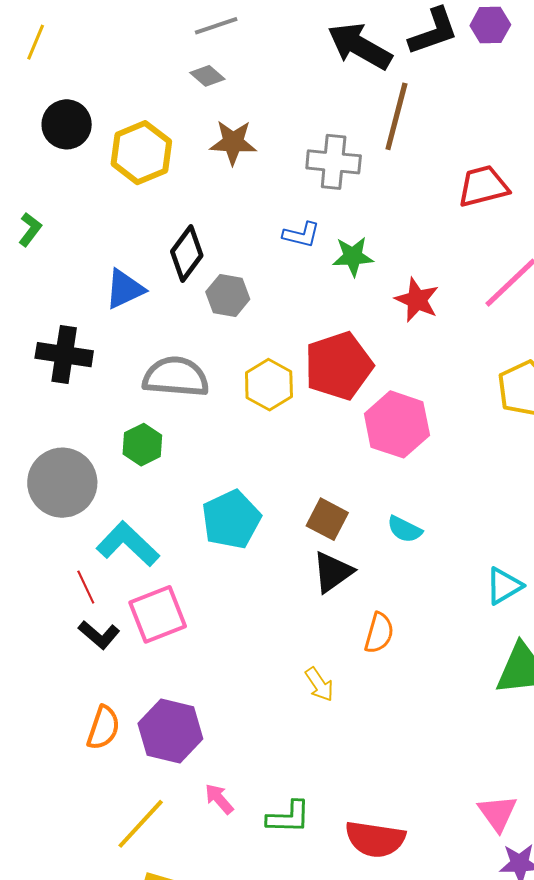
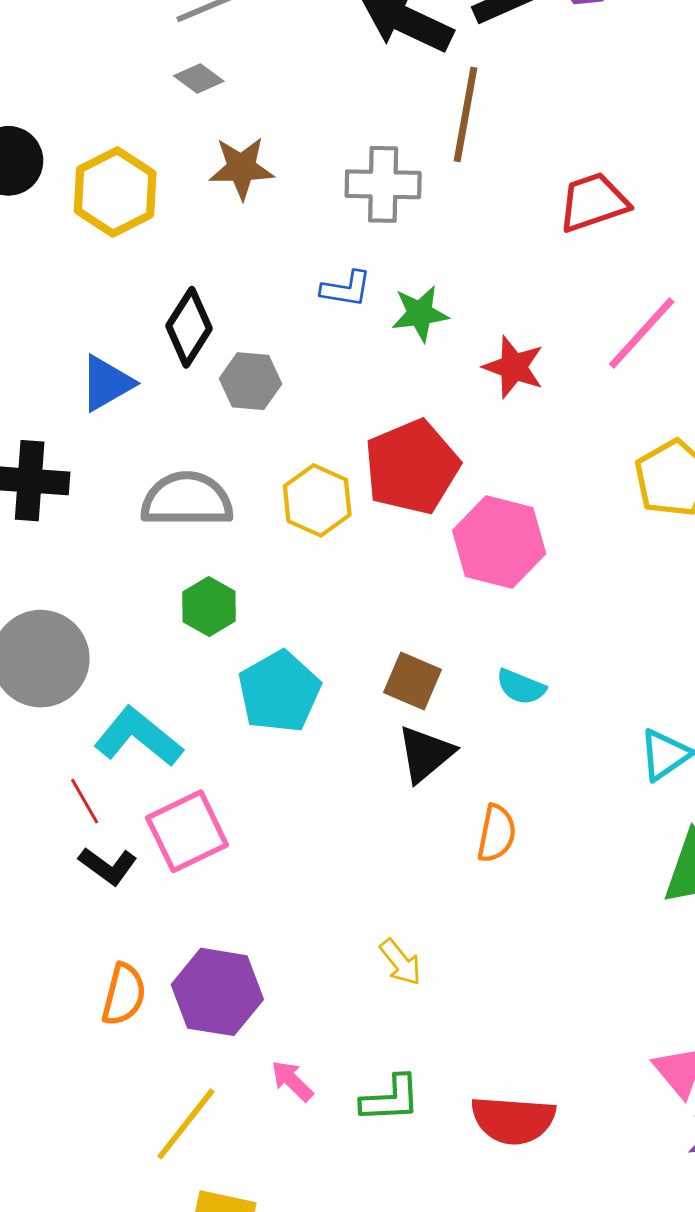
green hexagon: (142, 445) -> (209, 607), moved
yellow arrow: (319, 684) -> (400, 962), moved

